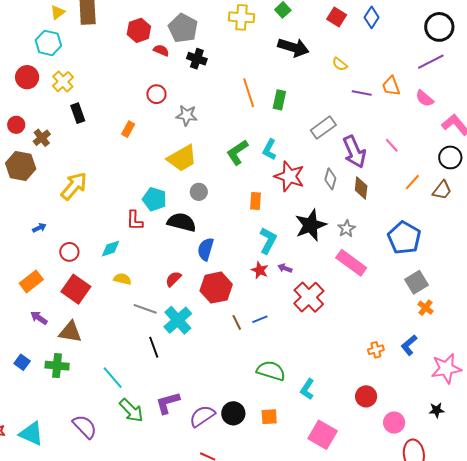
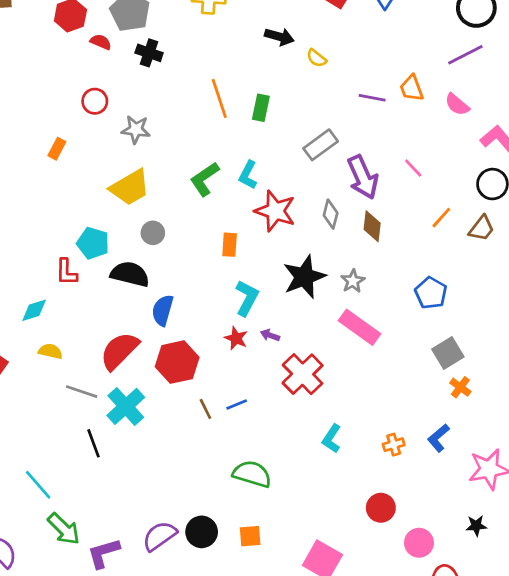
black arrow: (293, 47) -> (279, 37), size x0.7
yellow semicircle: (340, 64) -> (317, 58), moved
blue pentagon: (404, 238) -> (431, 293), size x0.7
red semicircle: (173, 279) -> (119, 351), size x1.8
cyan L-shape: (307, 389) -> (332, 439), moved
purple L-shape: (168, 403) -> (104, 553), moved

